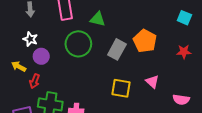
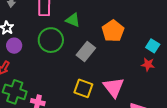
cyan square: (184, 18) -> (153, 46), moved
orange pentagon: (145, 41) -> (113, 31), moved
pink triangle: (152, 82) -> (114, 87), size x1.6

